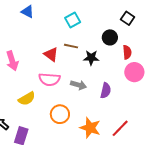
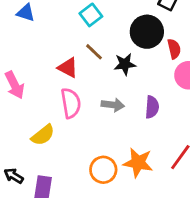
black circle: (110, 37) -> (147, 32), size x1.5
brown line: (71, 46) -> (94, 52), turned 40
pink semicircle: (49, 79) -> (71, 103), turned -95
orange circle: (60, 114) -> (103, 170), moved

